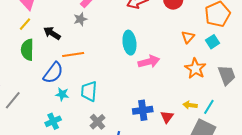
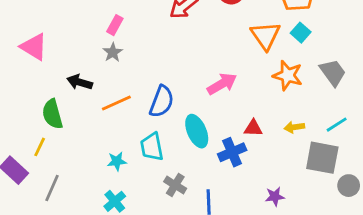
yellow line: (25, 24) -> (40, 147), moved
orange triangle: (188, 37) -> (265, 36), size x1.6
cyan ellipse: (129, 43) -> (197, 131), moved
blue semicircle: (53, 73) -> (162, 102), moved
cyan line: (209, 107) -> (337, 125), moved, turned 42
red triangle: (167, 117) -> (253, 128), moved, turned -48

